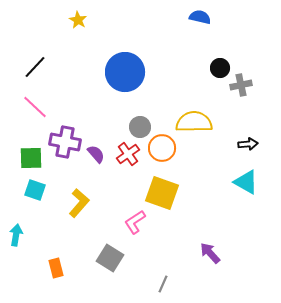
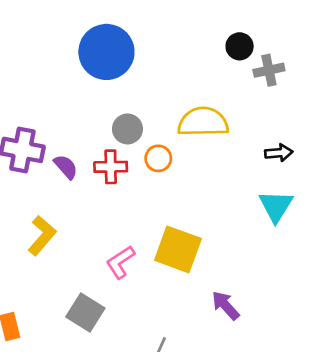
orange circle: (162, 148) -> (158, 158), size x0.7
red cross: (128, 154) -> (111, 167), turned 35
cyan triangle: (246, 182) -> (276, 206), turned 32
yellow square: (162, 193) -> (178, 249), moved

